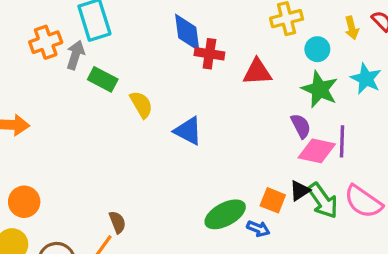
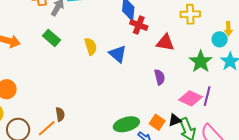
cyan circle: (317, 49) -> (220, 39), moved
green rectangle: (103, 79) -> (52, 38), moved
purple semicircle: (301, 126) -> (160, 77), moved
blue triangle: (188, 131) -> (118, 54), moved

